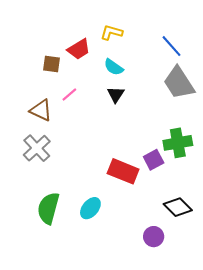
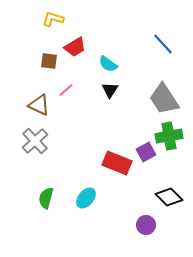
yellow L-shape: (111, 32) -> (53, 19), moved
gray trapezoid: (179, 83) -> (164, 99), moved
green semicircle: (48, 208) -> (46, 198), size x0.7

